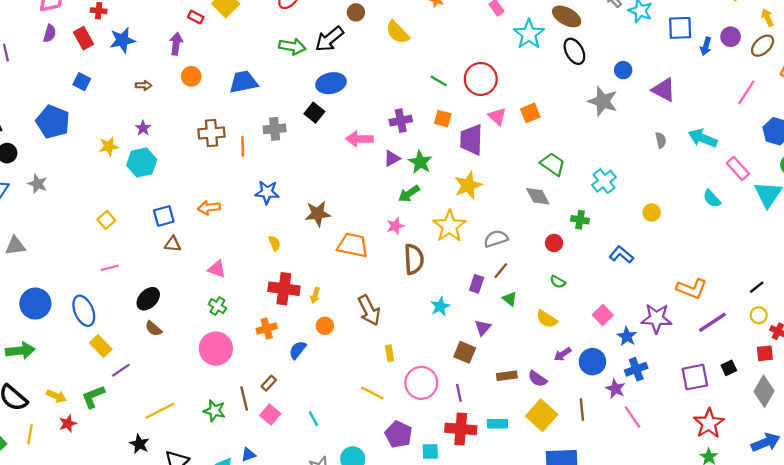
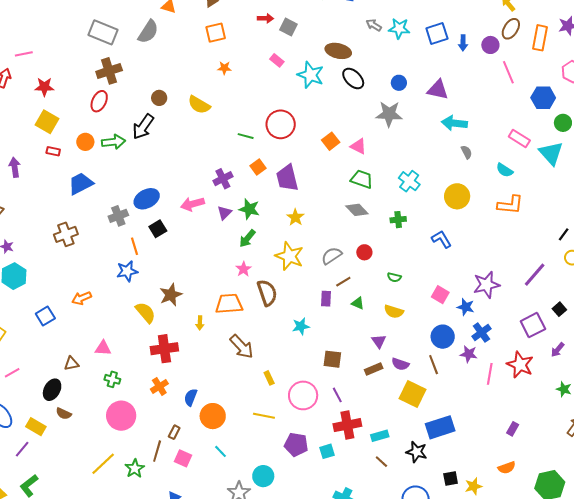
red rectangle: (196, 17) -> (53, 151), moved
purple circle: (731, 37) -> (490, 45), moved
orange circle: (191, 76) -> (85, 142), moved
blue ellipse: (331, 83) -> (147, 199), moved
pink line: (746, 93) -> (508, 72), turned -40
black square: (314, 113) -> (158, 229), moved, turned 36
pink triangle: (497, 117) -> (358, 146), moved
orange square: (443, 119) -> (258, 167), turned -35
cyan arrow: (703, 138) -> (454, 123), moved
gray semicircle: (661, 140) -> (466, 152), moved
orange line: (243, 146) -> (135, 246), moved
yellow star: (468, 185) -> (295, 217), size x0.7
yellow circle: (652, 212) -> (457, 196), size x1.6
brown star: (318, 214) -> (171, 295), moved
yellow semicircle: (274, 243) -> (146, 313), size x1.6
red circle: (554, 243) -> (364, 252), moved
brown triangle: (173, 244) -> (71, 364), moved
orange trapezoid: (353, 245) -> (229, 304), moved
blue L-shape: (621, 255) -> (441, 239), turned 35
brown line: (501, 271) -> (343, 282), turned 35
orange L-shape: (692, 289) -> (510, 205), moved
yellow arrow: (315, 295) -> (200, 323), moved
cyan star: (440, 306) -> (301, 326), turned 30
orange circle: (325, 326) -> (213, 416), moved, size x1.6
purple triangle: (483, 328) -> (379, 341), moved
yellow rectangle: (101, 346) -> (36, 427), moved
purple arrow: (563, 354) -> (558, 350), moved
purple line: (121, 370) -> (22, 449), moved
brown line: (244, 399) -> (157, 451), turned 45
brown line: (582, 409) -> (434, 365), moved
yellow line: (160, 411) -> (103, 464), moved
green star: (214, 411) -> (135, 468), turned -30
pink line: (633, 417) -> (490, 374), turned 60
red star: (709, 423) -> (520, 365), moved
cyan rectangle: (497, 424) -> (380, 436), moved

